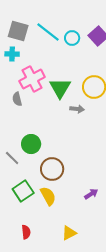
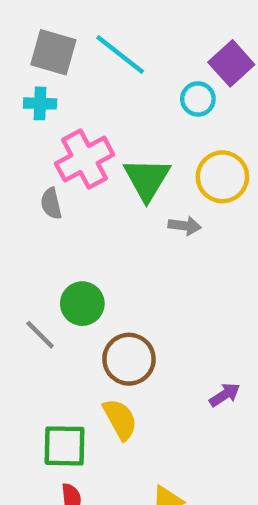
cyan circle: (72, 38) -> (198, 99), moved
green square: (23, 191) -> (65, 446), moved, turned 35
purple arrow: (91, 194) -> (225, 395), moved

